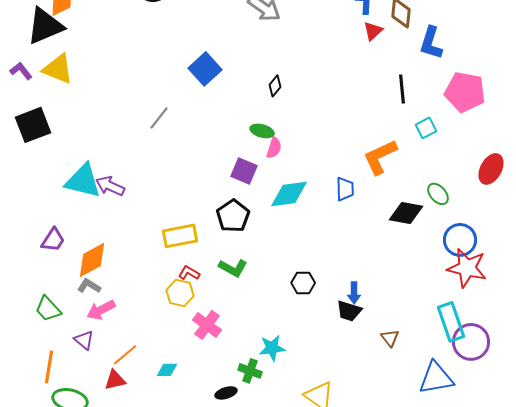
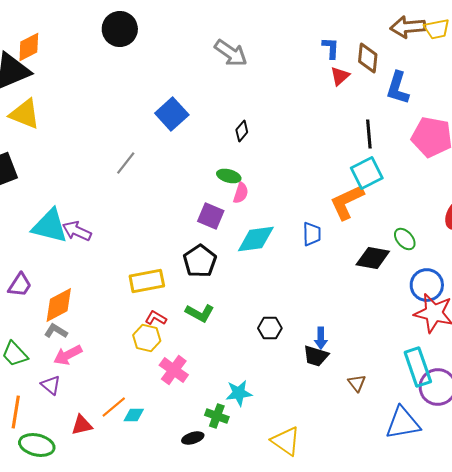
cyan square: (426, 128) -> (367, 173), moved, size x1.5
orange line: (125, 355) -> (114, 407), moved

